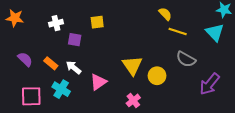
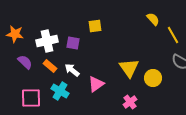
yellow semicircle: (165, 14) -> (153, 19), moved
orange star: (15, 18) -> (15, 34), moved
white cross: (56, 23) -> (47, 41), moved, size x1.5
yellow line: (178, 31) -> (173, 35), turned 42

